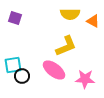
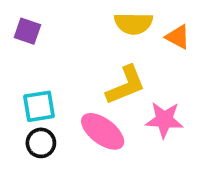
cyan square: (13, 65) -> (39, 106), moved
pink star: (85, 79) -> (164, 120), moved

